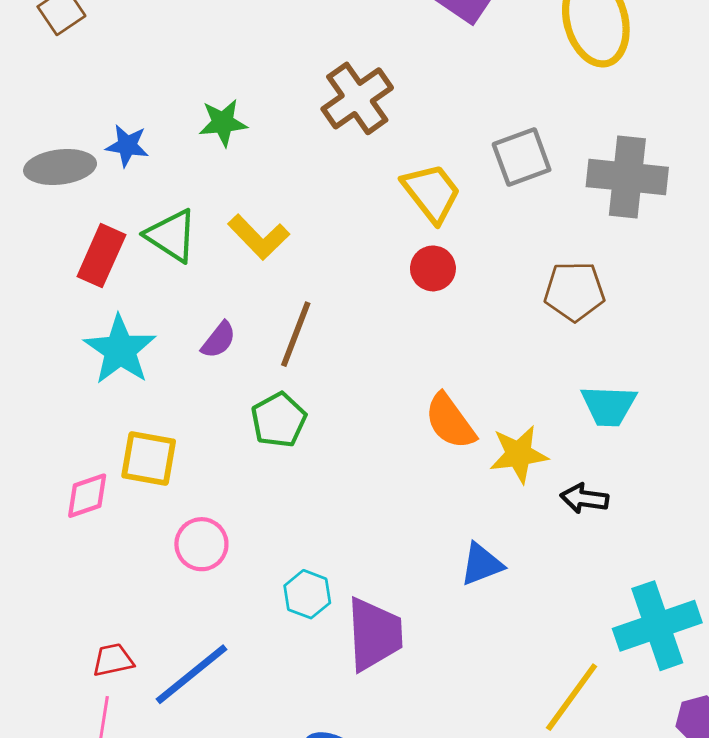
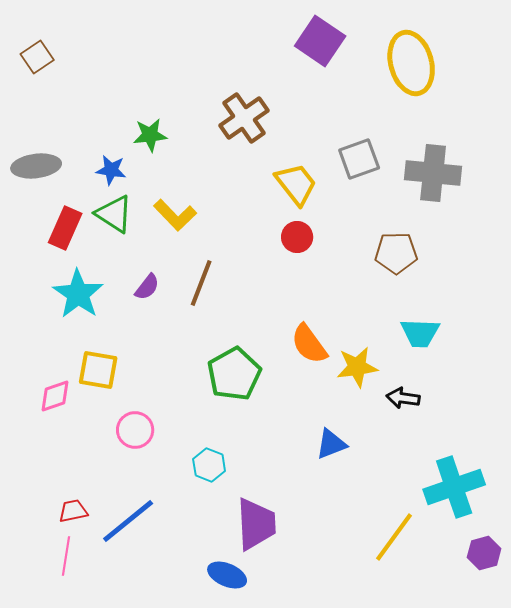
blue star: (127, 146) -> (111, 170), moved
green pentagon: (279, 420) -> (234, 374), moved, size x1.4
purple trapezoid: (374, 634) -> (256, 524), moved

